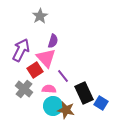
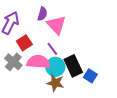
pink triangle: (46, 58) -> (56, 25), moved
pink semicircle: (49, 89) -> (38, 62), size x1.6
cyan circle: (53, 106) -> (55, 67), moved

